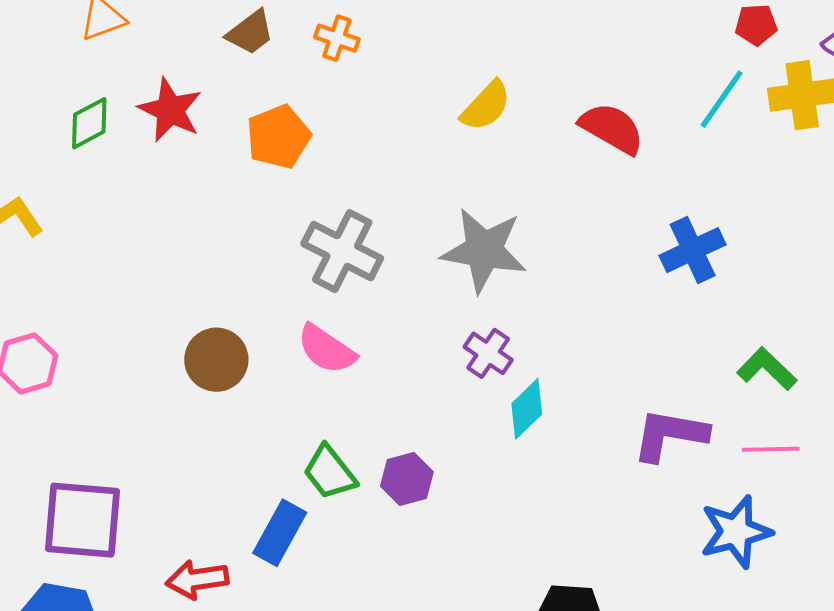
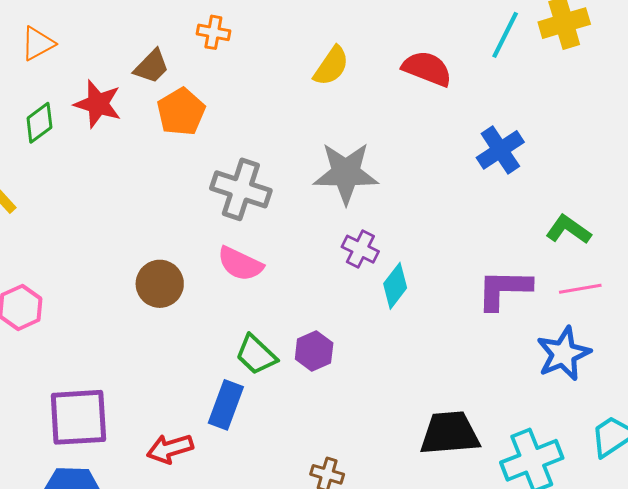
brown trapezoid: (250, 32) -> (151, 67), moved

